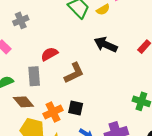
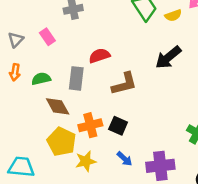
black arrow: (106, 45) -> (168, 57), turned -75

